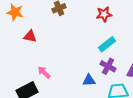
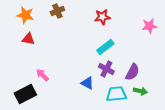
orange star: (15, 12) -> (25, 15), moved
blue triangle: (89, 80) -> (87, 83), turned 32

